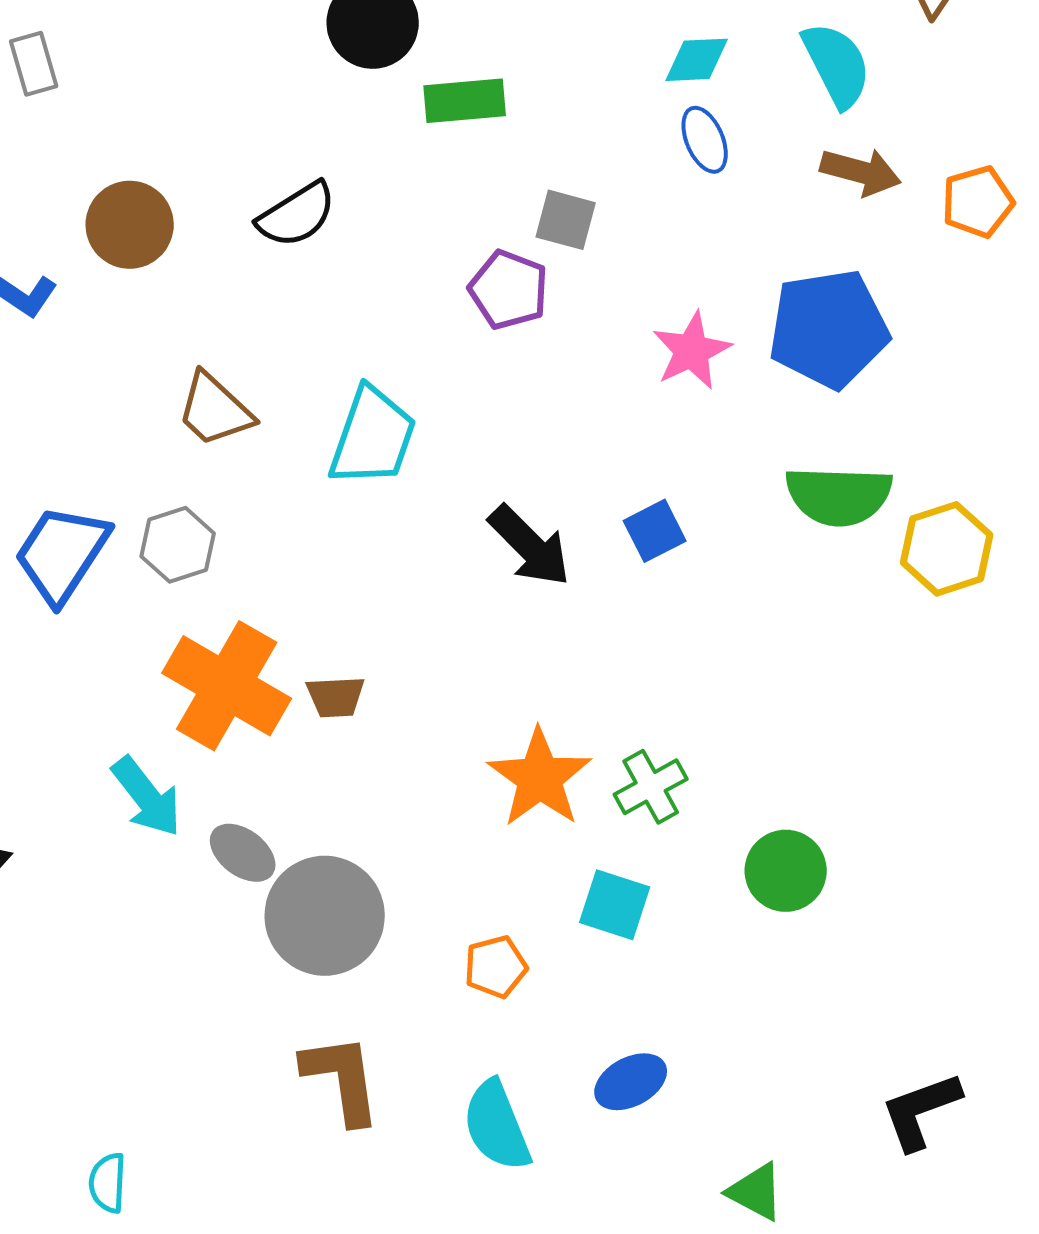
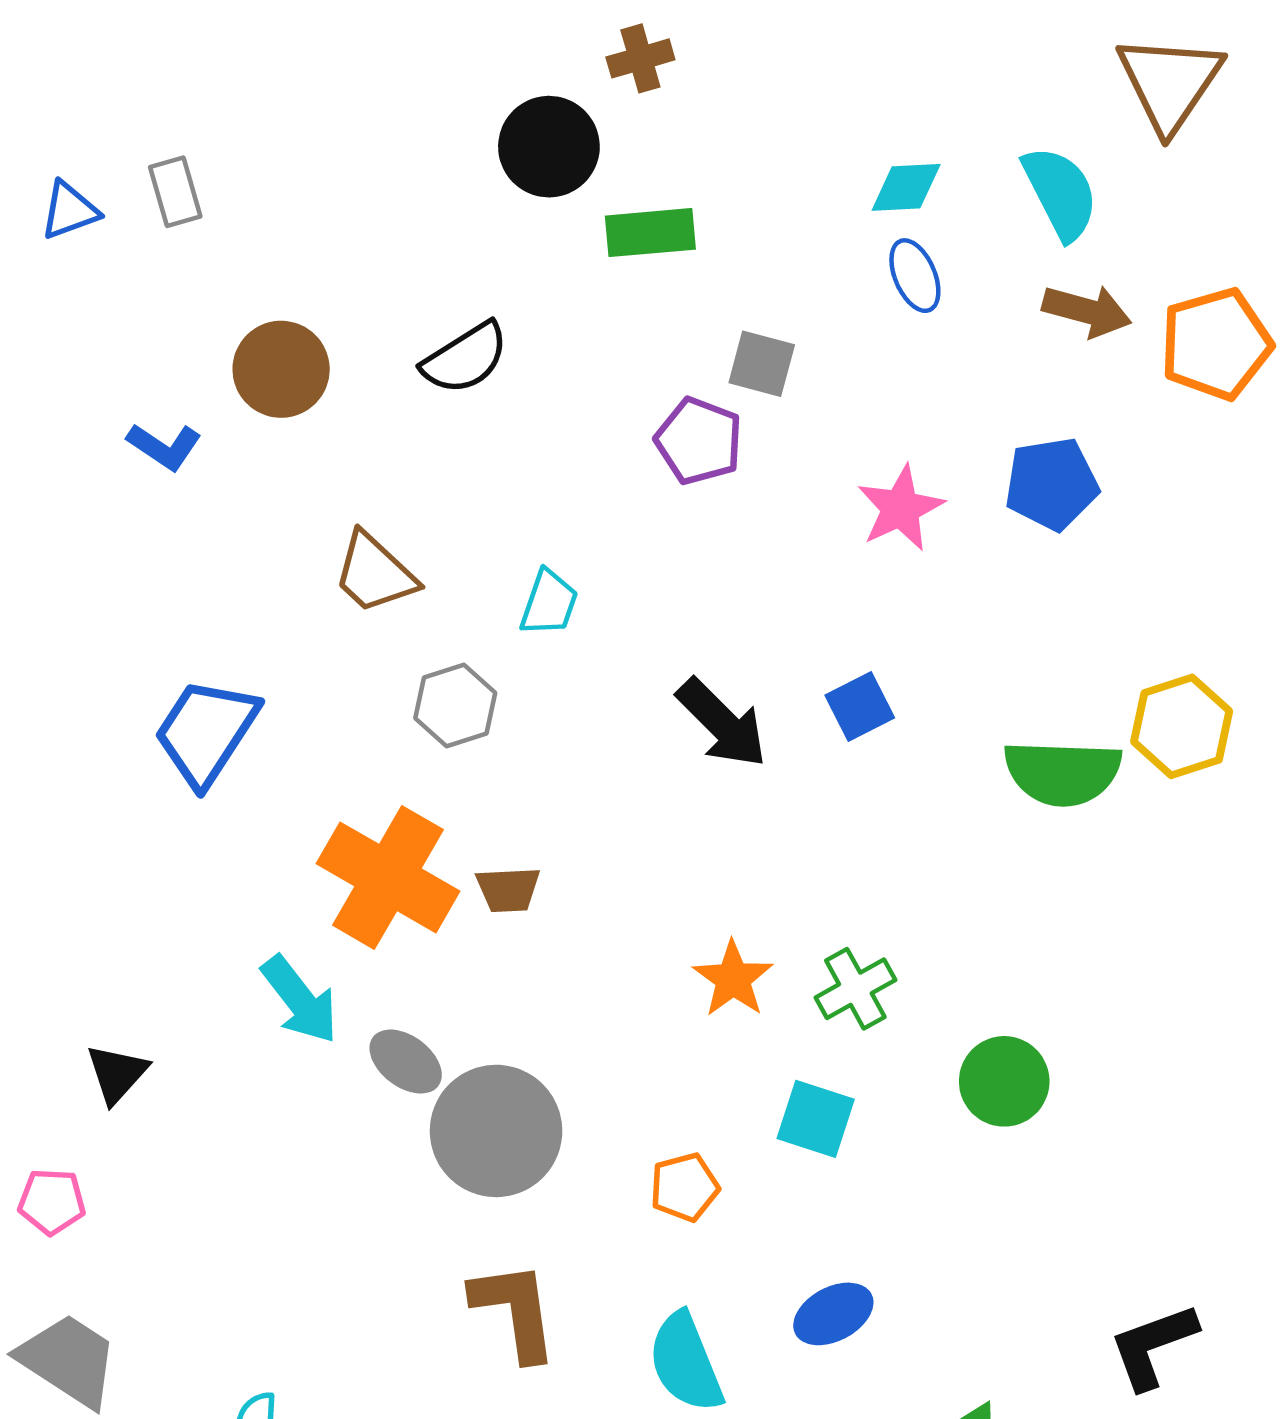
orange pentagon: (978, 202) -> (1216, 344), size x1.4
blue pentagon: (829, 329) -> (1052, 484), size x0.7
cyan trapezoid: (373, 437) -> (549, 603), size x0.6
green semicircle: (839, 496) -> (1063, 773), moved
gray hexagon: (178, 545) -> (455, 705), moved
orange star: (540, 778) -> (733, 979), size x0.7

